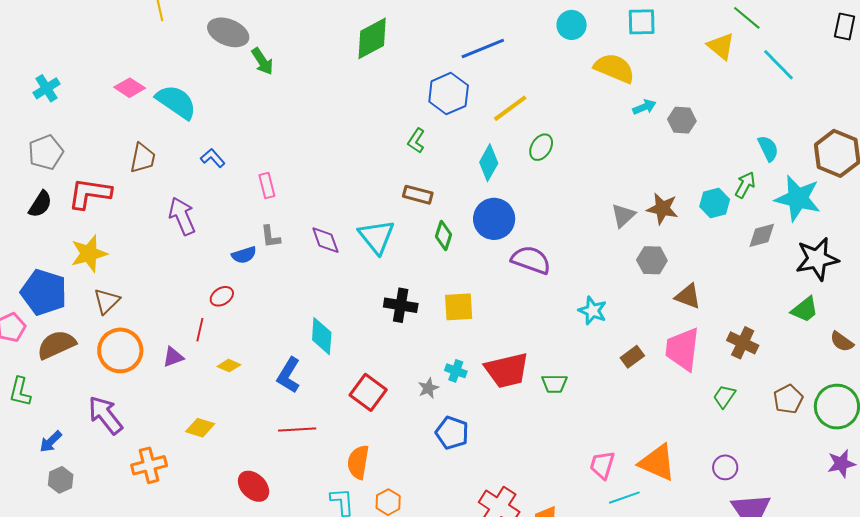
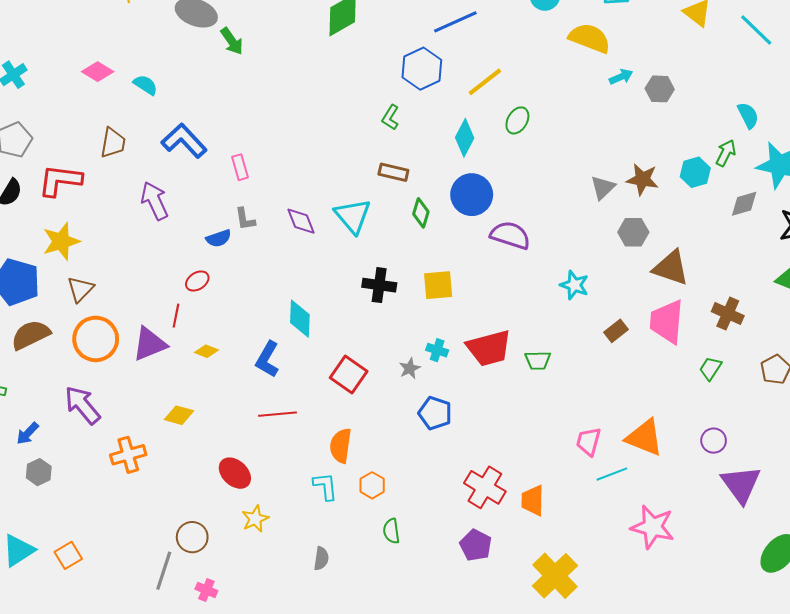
cyan semicircle: (176, 102) -> (145, 85), size x0.6
blue L-shape: (213, 158) -> (184, 141), size x1.8
brown triangle: (688, 296) -> (671, 268), size x1.4
purple triangle: (173, 357) -> (150, 344), size x1.6

